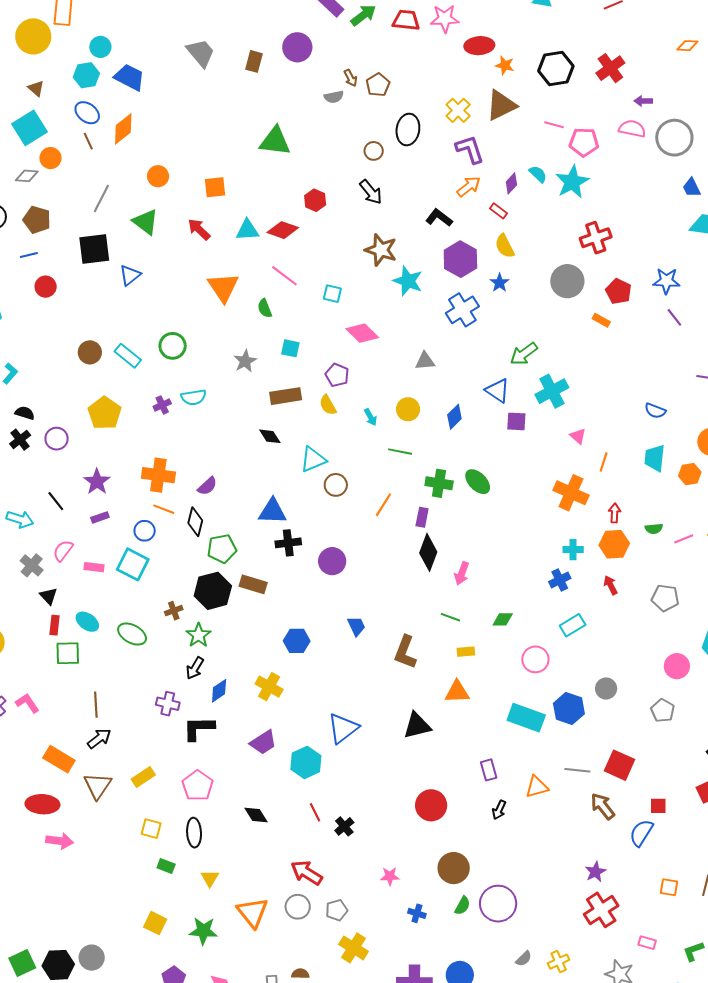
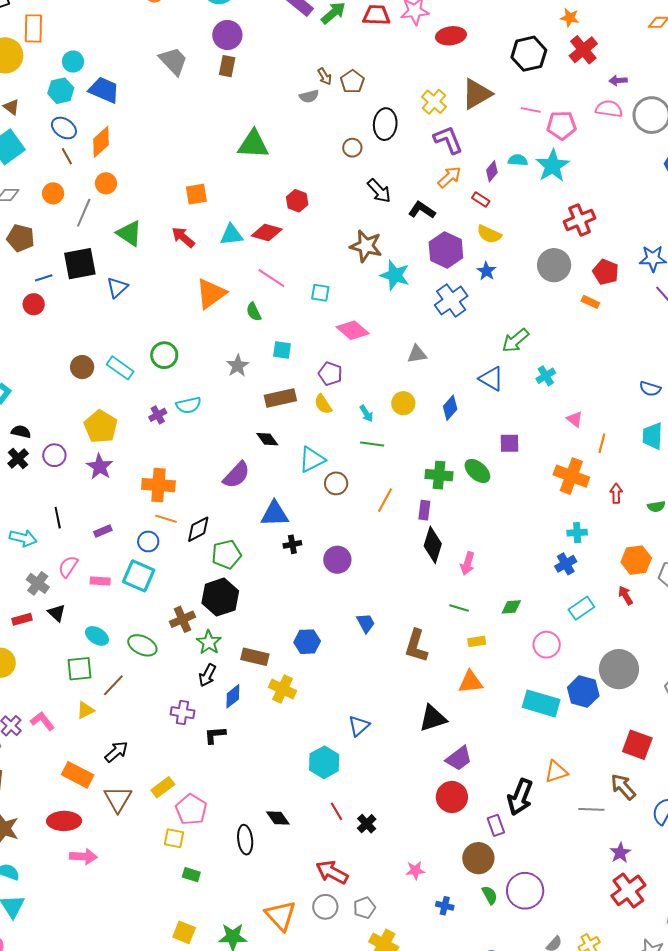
purple circle: (297, 47) -> (227, 35), moved
orange star: (505, 65) -> (570, 18), moved
orange circle: (50, 158) -> (53, 193), moved
cyan semicircle: (538, 174) -> (518, 160), turned -36
orange circle: (158, 176) -> (106, 183), moved
black arrow: (371, 192) -> (379, 191), moved
yellow semicircle: (505, 246) -> (489, 234), turned -35
blue line: (29, 255) -> (44, 278), moved
orange triangle: (223, 287) -> (211, 294), turned 32
cyan cross: (552, 391) -> (546, 376), size x0.6
purple square: (516, 421) -> (510, 443), moved
green line: (400, 452) -> (372, 444), moved
purple star: (97, 482) -> (100, 467), moved
purple semicircle: (207, 486) -> (236, 475), moved, size x1.4
black line: (56, 501) -> (58, 518), turned 30
black diamond: (195, 522) -> (198, 529), turned 52
black cross: (288, 543) -> (292, 544), size x0.7
orange hexagon: (614, 544) -> (636, 560), moved
brown rectangle: (253, 584) -> (255, 657), moved
red arrow: (611, 585) -> (626, 595), moved
brown cross: (174, 611) -> (182, 619), size x1.4
red rectangle: (55, 625) -> (22, 619), moved, turned 72
gray circle: (606, 689) -> (619, 669), size x1.8
brown line: (96, 705) -> (113, 685), moved, turned 50
black L-shape: (199, 728) -> (215, 735), size x0.7
blue triangle: (343, 728) -> (359, 726), size x0.7
purple trapezoid: (263, 742) -> (459, 758), moved
purple rectangle: (489, 770) -> (496, 825), moved
gray line: (577, 770) -> (591, 809), moved
pink pentagon: (198, 786) -> (191, 809), moved
black arrow: (499, 810) -> (520, 797), size x1.8
black ellipse: (194, 833) -> (245, 840), moved
yellow triangle: (210, 878) -> (85, 710), moved, turned 36
green semicircle: (462, 906) -> (490, 895), turned -54

